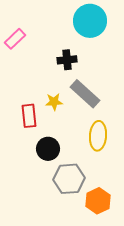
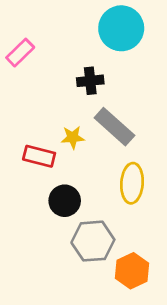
red rectangle: (29, 116) -> (39, 156), turned -70

